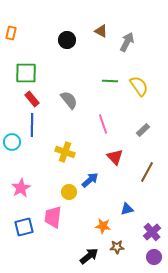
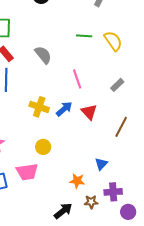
blue arrow: (90, 180) -> (64, 109), moved
blue triangle: (127, 209) -> (101, 164), turned -32
pink trapezoid: (53, 217) -> (27, 172), turned -105
purple cross: (152, 232) -> (113, 192), moved, turned 36

